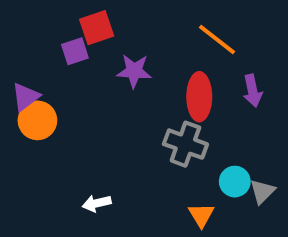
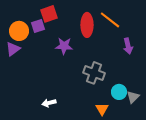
purple star: (134, 71) -> (64, 46), moved
red ellipse: (199, 97) -> (87, 25), moved
orange circle: (37, 120) -> (19, 31), moved

